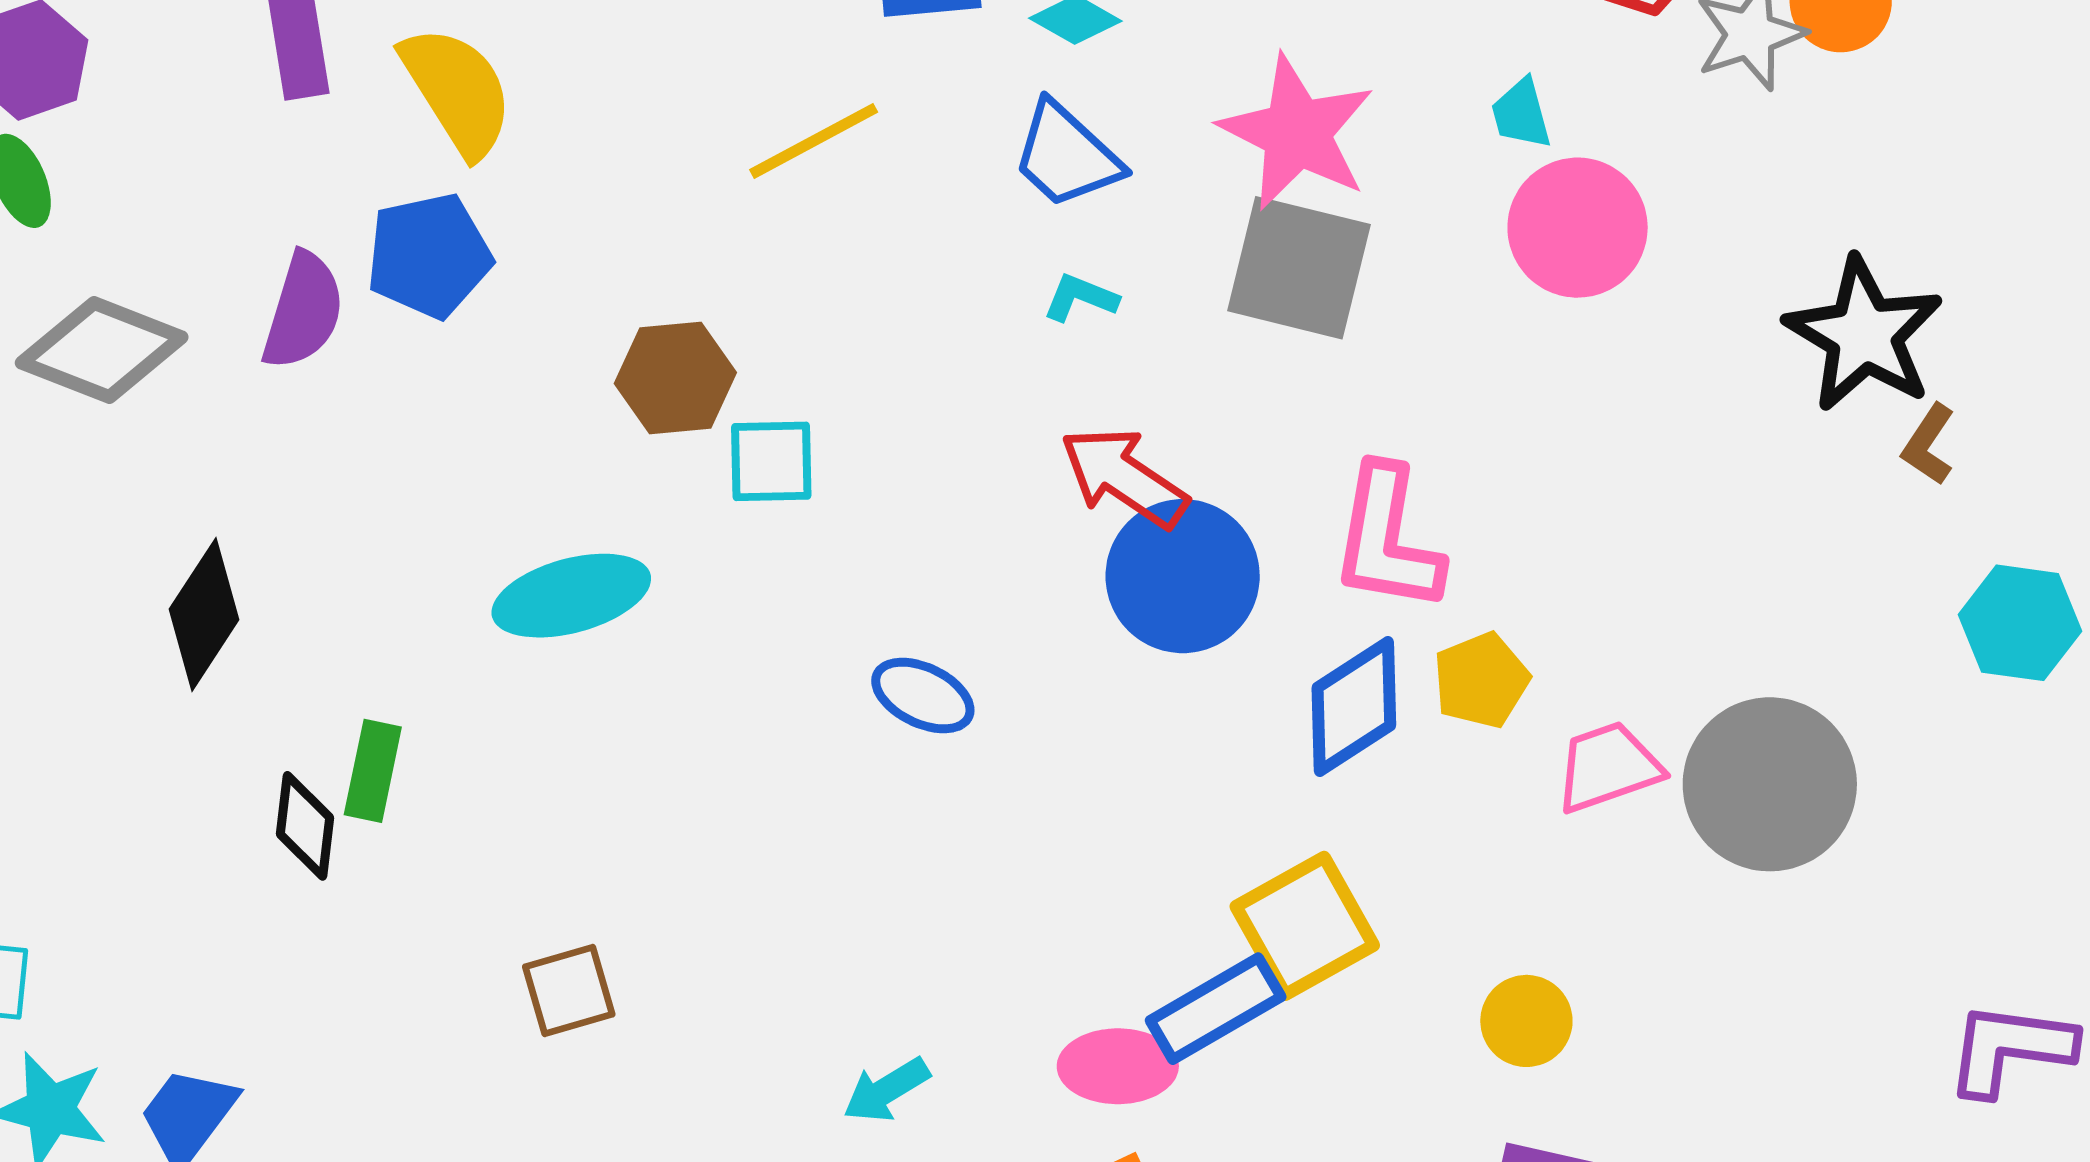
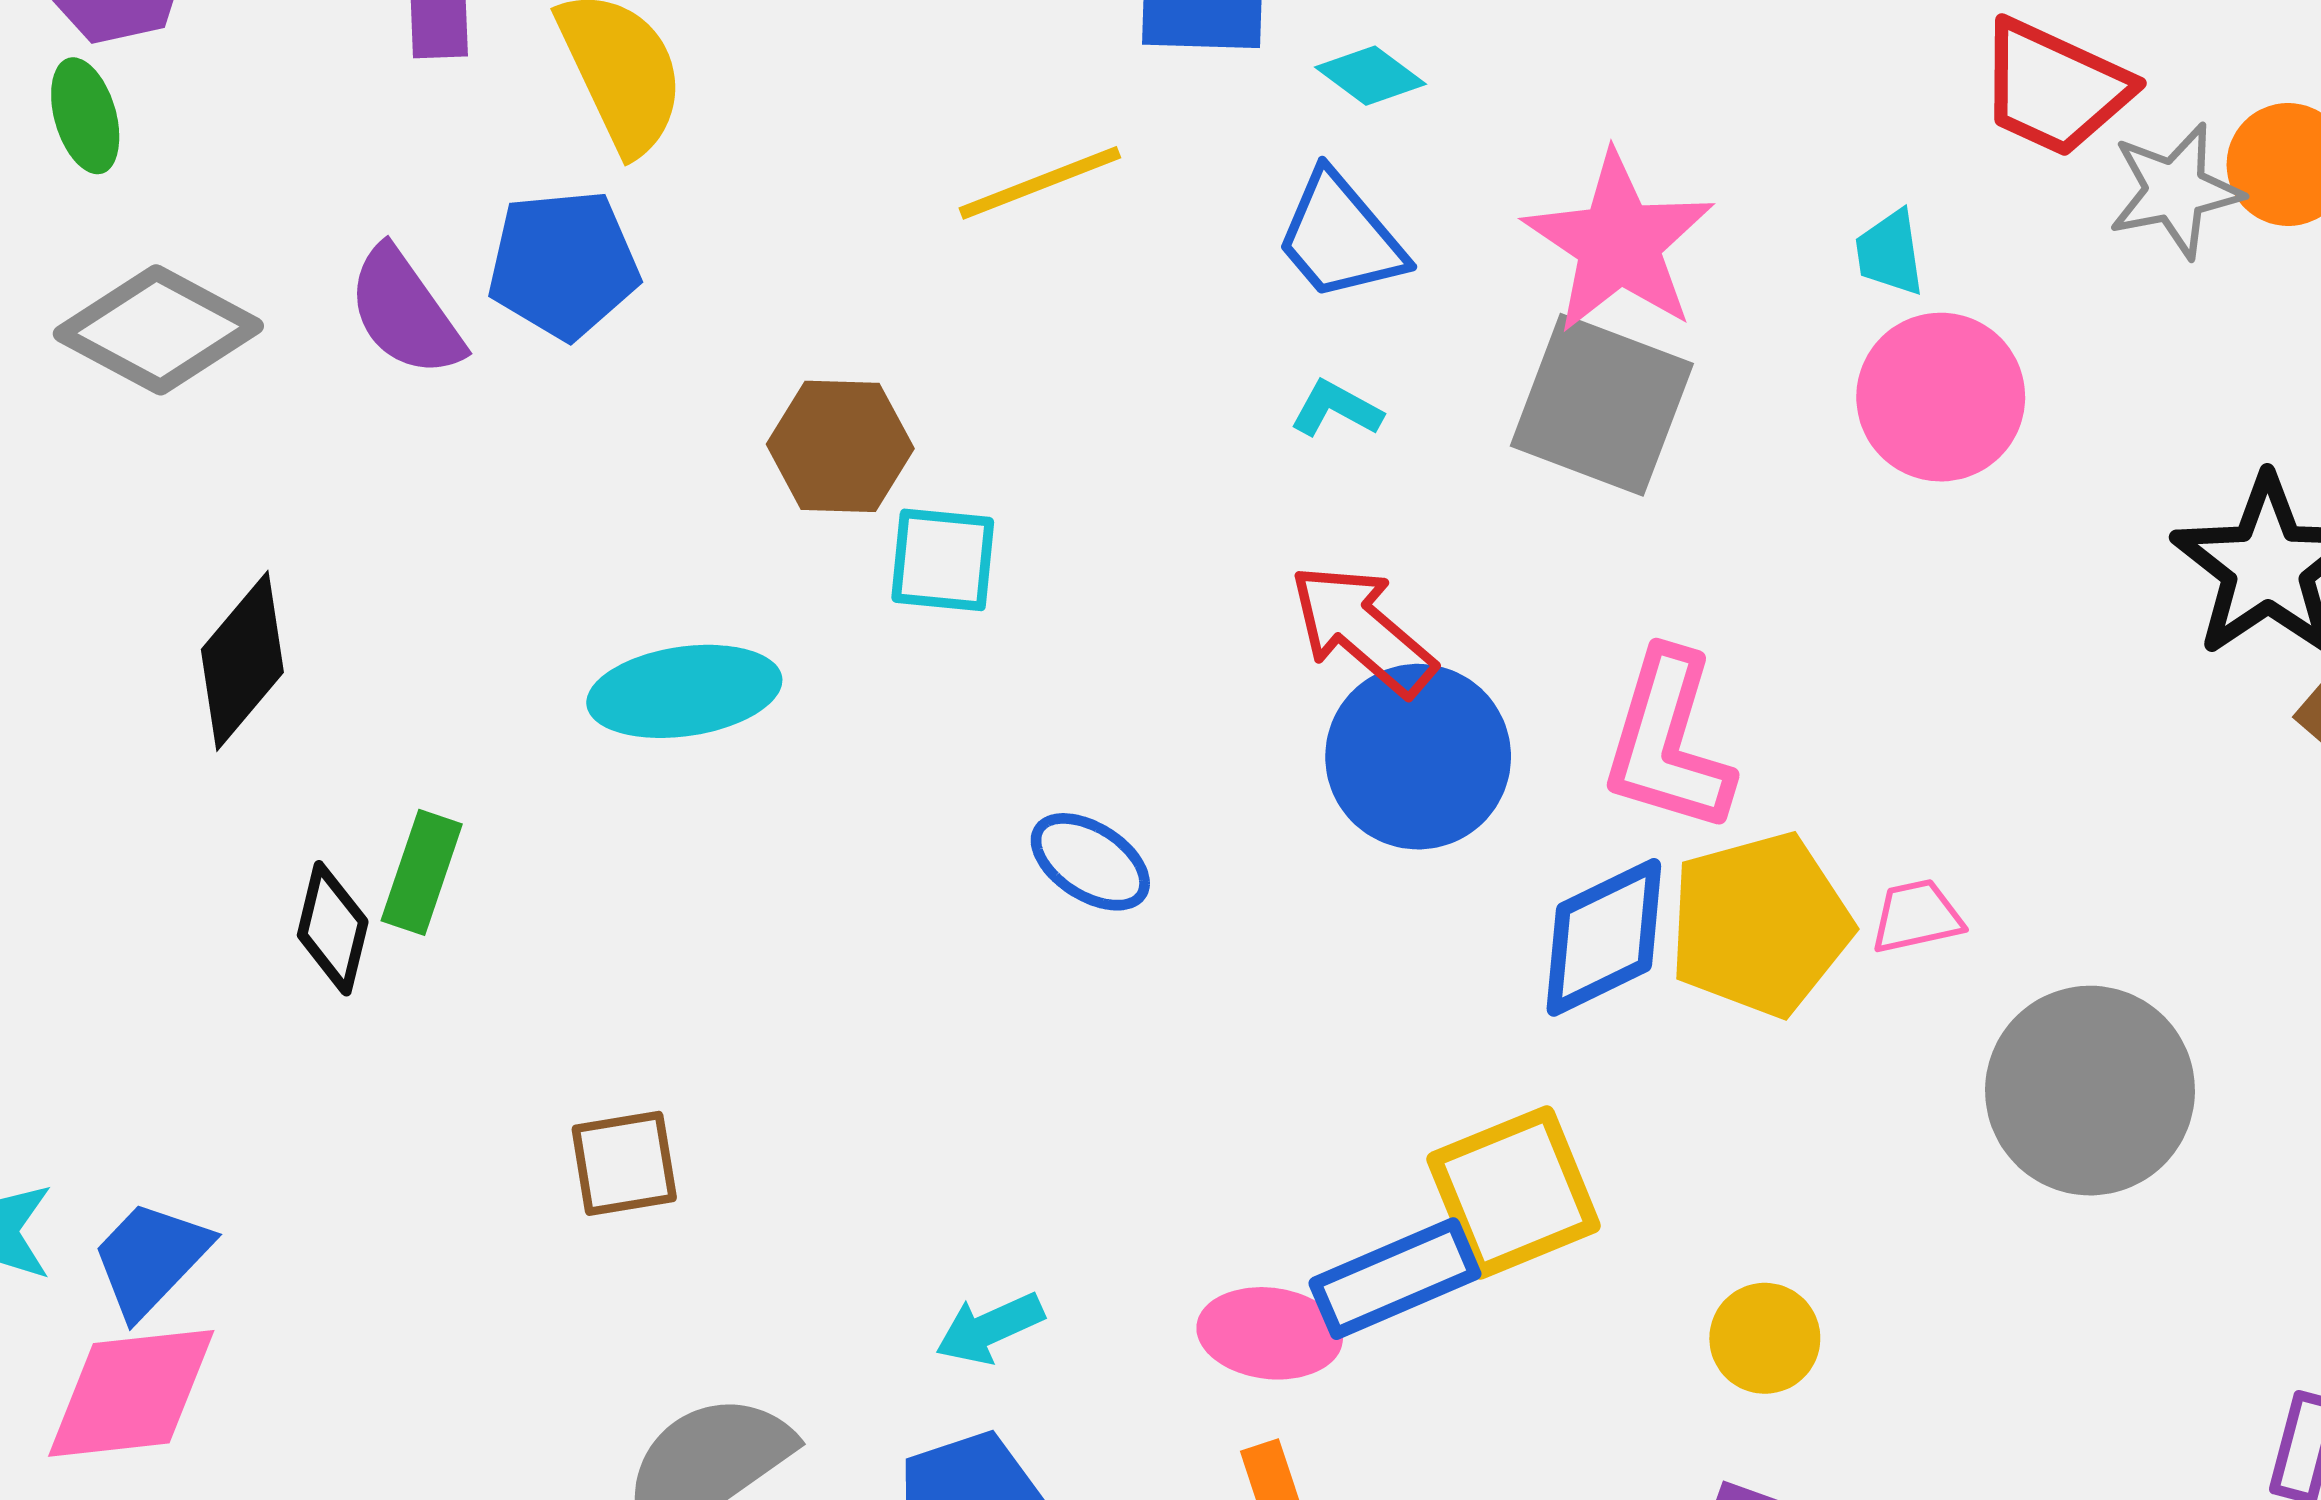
purple semicircle: (303, 311) -> (405, 312), turned 121
yellow pentagon: (1481, 680) -> (1760, 924), size x1.6
pink trapezoid: (1608, 767) -> (1917, 916), moved, size x0.7

